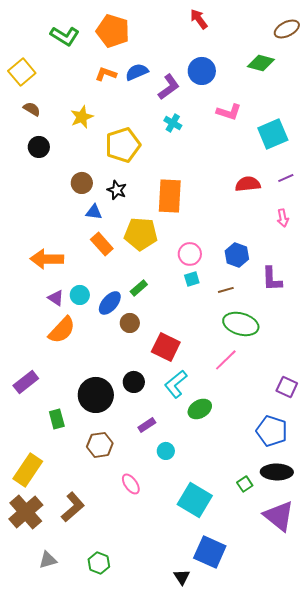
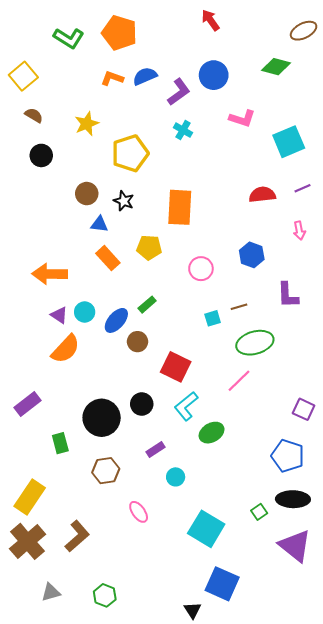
yellow pentagon: (141, 234) -> (149, 247), size x0.7
blue hexagon: (237, 255) -> (252, 255), moved
cyan square: (192, 279) -> (213, 318), moved
green ellipse: (241, 324) -> (255, 343), turned -32

